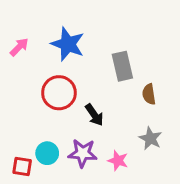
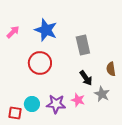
brown semicircle: (149, 94) -> (111, 69), moved
black arrow: (94, 115) -> (86, 78), moved
pink star: (118, 161) -> (78, 100), moved

